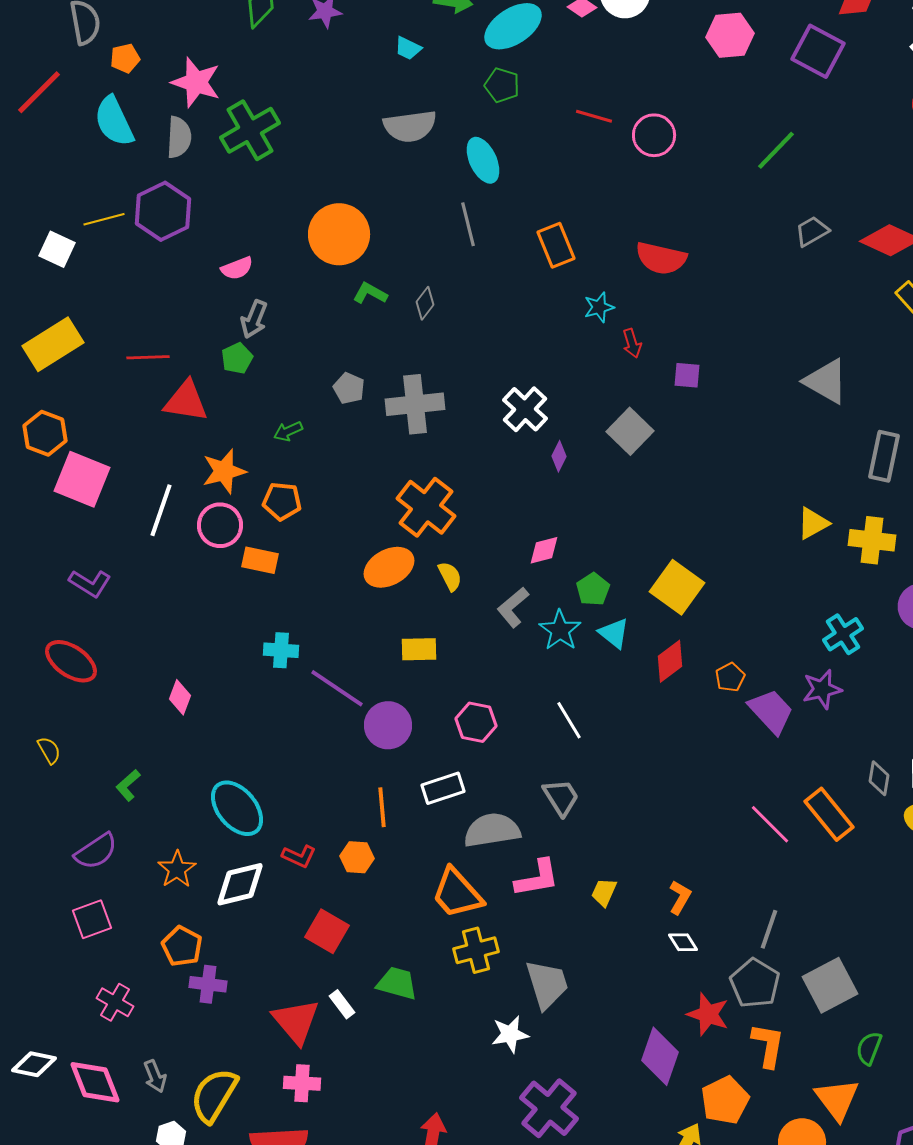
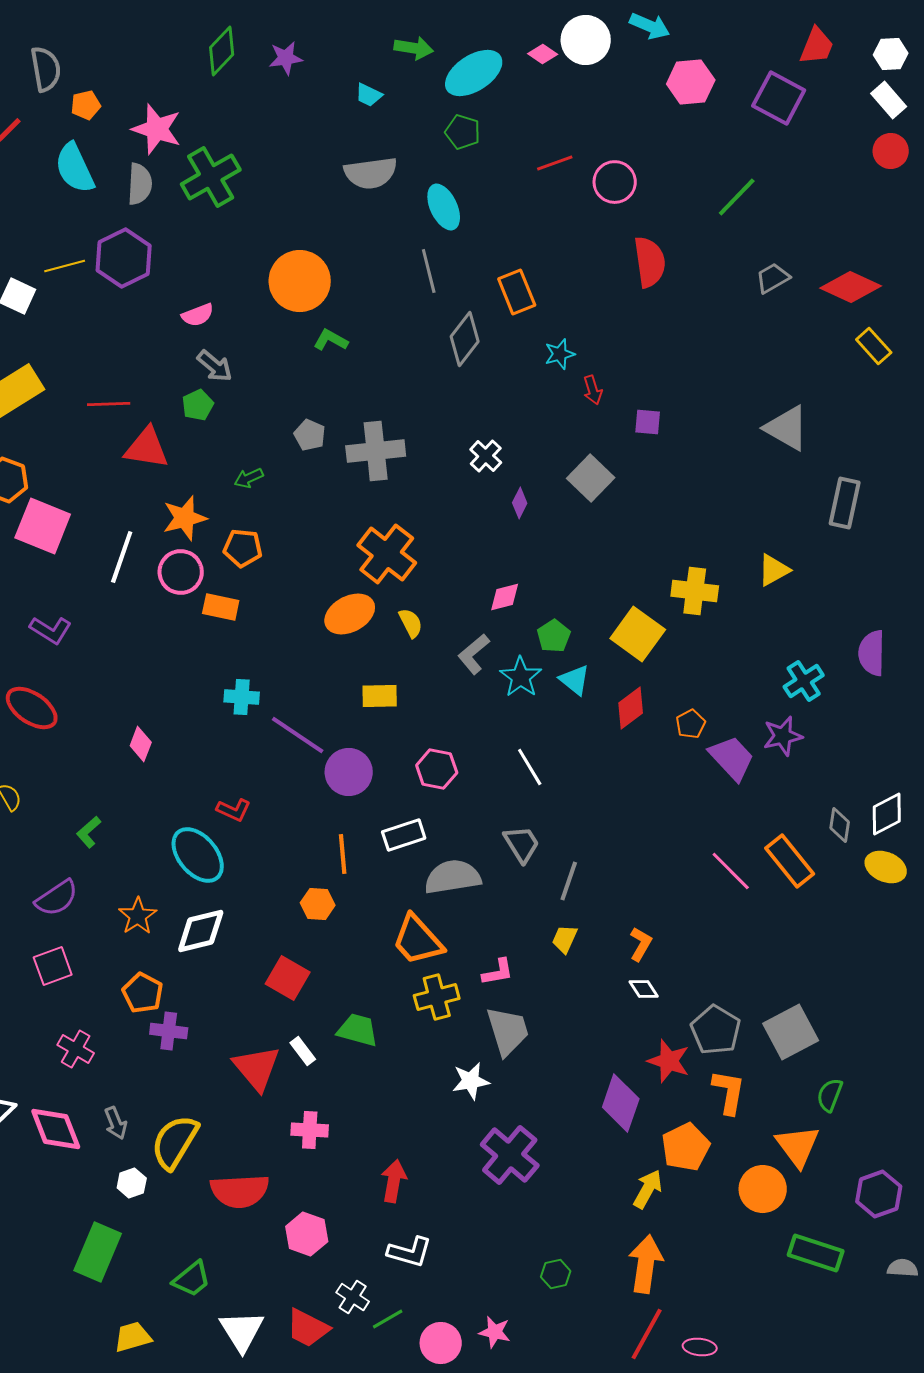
red line: (594, 116) -> (555, 163), turned -36
red semicircle: (661, 258) -> (650, 262), moved, turned -111
gray diamond: (425, 303) -> (465, 339), moved, size x1.6
gray arrow: (254, 319) -> (215, 366), turned -72
white cross: (525, 409) -> (486, 456), size x0.7
yellow cross: (872, 540) -> (695, 591), moved
red L-shape: (299, 856) -> (234, 810), moved
pink L-shape: (537, 878) -> (498, 972), moved, size x0.7
gray line: (769, 929) -> (569, 881), moved
pink cross: (302, 1083) -> (310, 1130), moved

